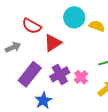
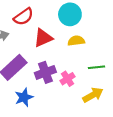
red semicircle: (32, 26) -> (24, 17), turned -72
yellow semicircle: (97, 26) -> (76, 41), moved, turned -35

